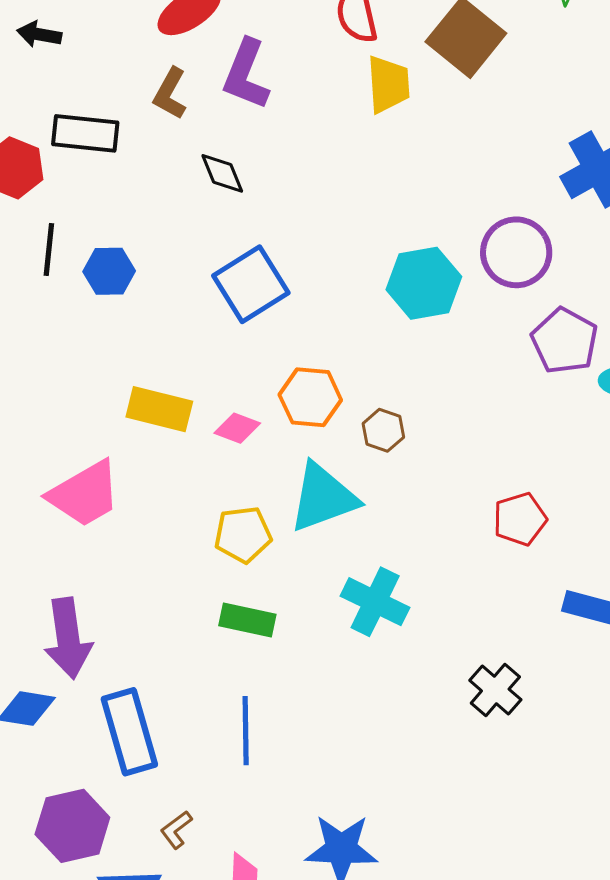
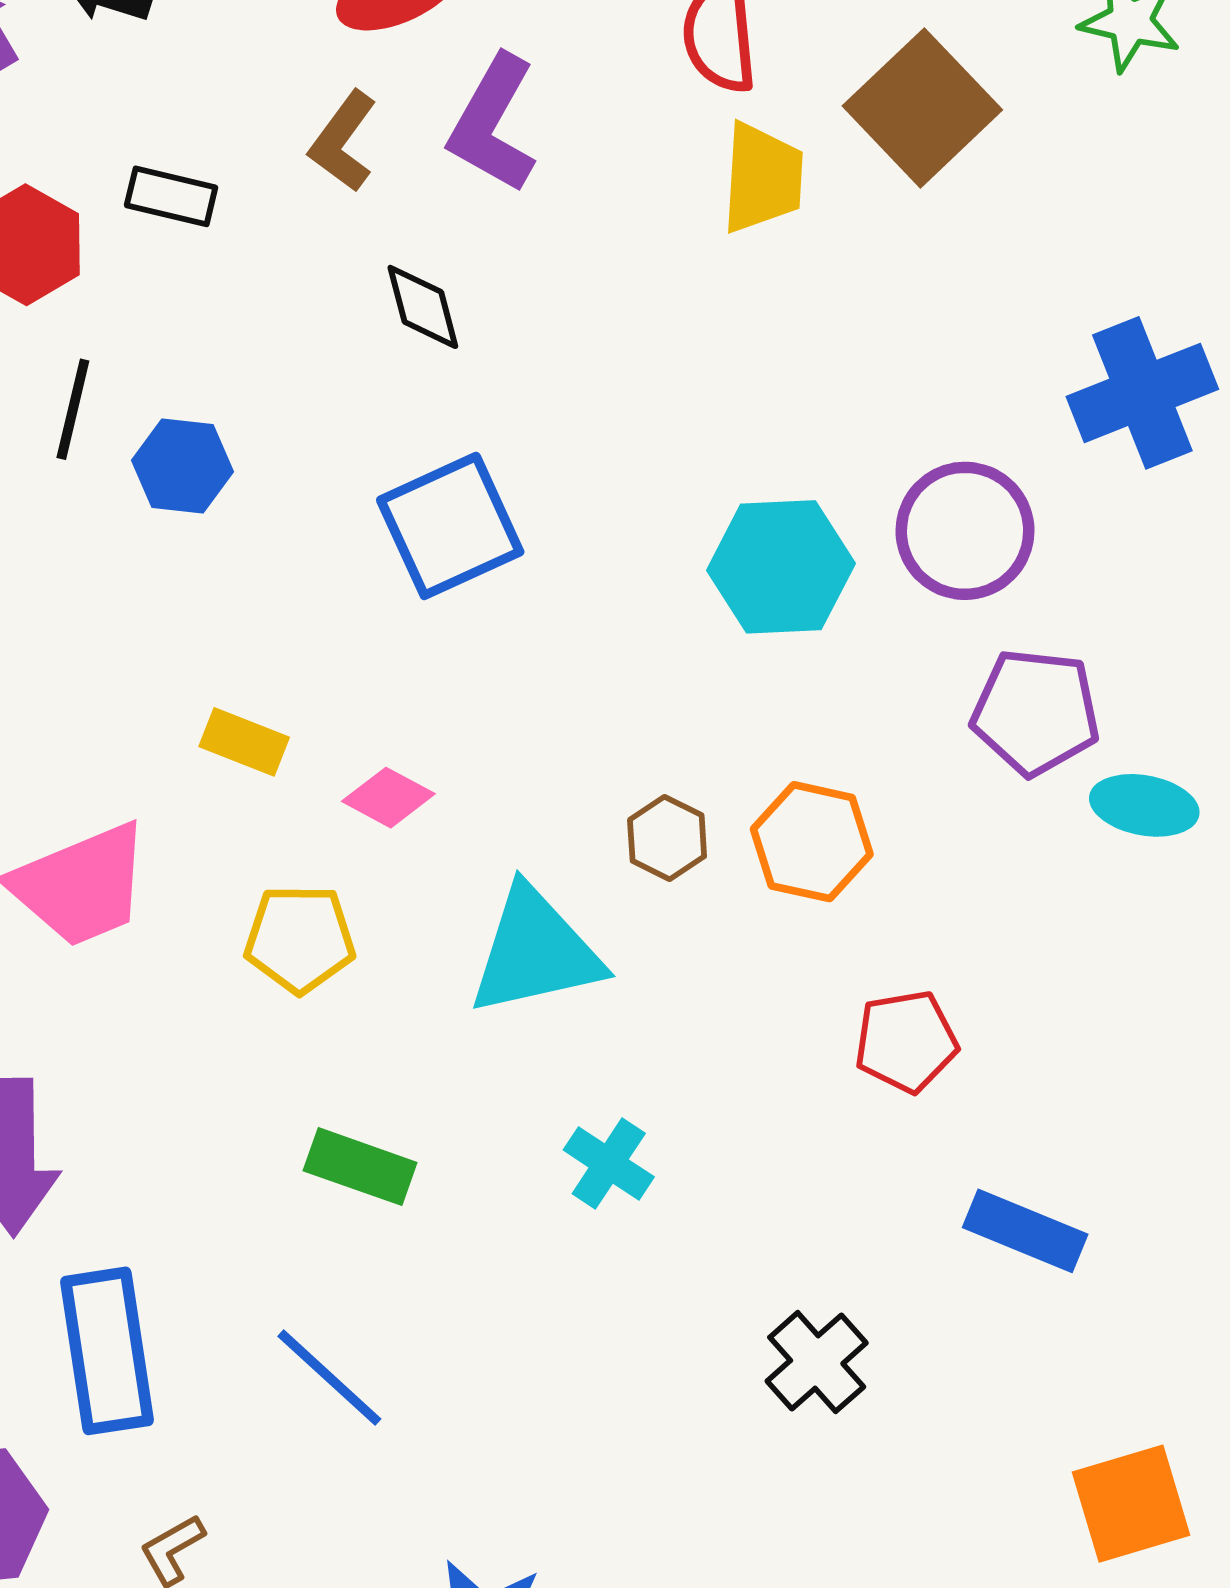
black rectangle: (85, 133) -> (171, 196), size x0.7
purple pentagon: (565, 341) -> (1036, 712), turned -30
orange hexagon: (310, 397) -> (812, 842), moved
yellow rectangle: (159, 409) -> (244, 742), size x0.7
yellow pentagon: (243, 535) -> (300, 939), moved
cyan cross: (375, 602) -> (609, 1163), size x0.7
blue line: (246, 731) -> (329, 1378), turned -54

